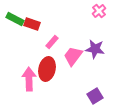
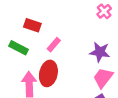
green rectangle: (15, 19) -> (18, 48), moved
pink trapezoid: (73, 56) -> (103, 78), moved

